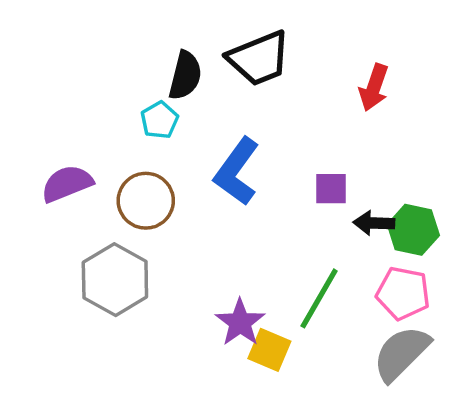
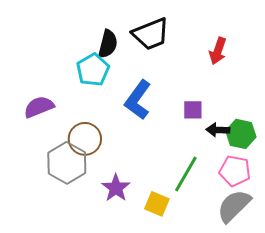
cyan pentagon: (160, 120) -> (93, 70), size x1.5
brown circle: (146, 201) -> (85, 139), moved
purple star: (240, 322) -> (116, 188), moved

